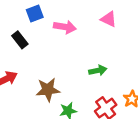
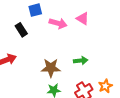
pink triangle: (109, 19) -> (83, 19), moved
brown star: (48, 90) -> (51, 68), moved

